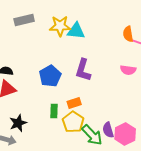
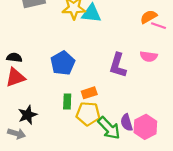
orange semicircle: (128, 34) -> (149, 17), turned 70
purple L-shape: (83, 70) -> (118, 65), moved
yellow pentagon: (73, 122) -> (88, 114), turned -30

